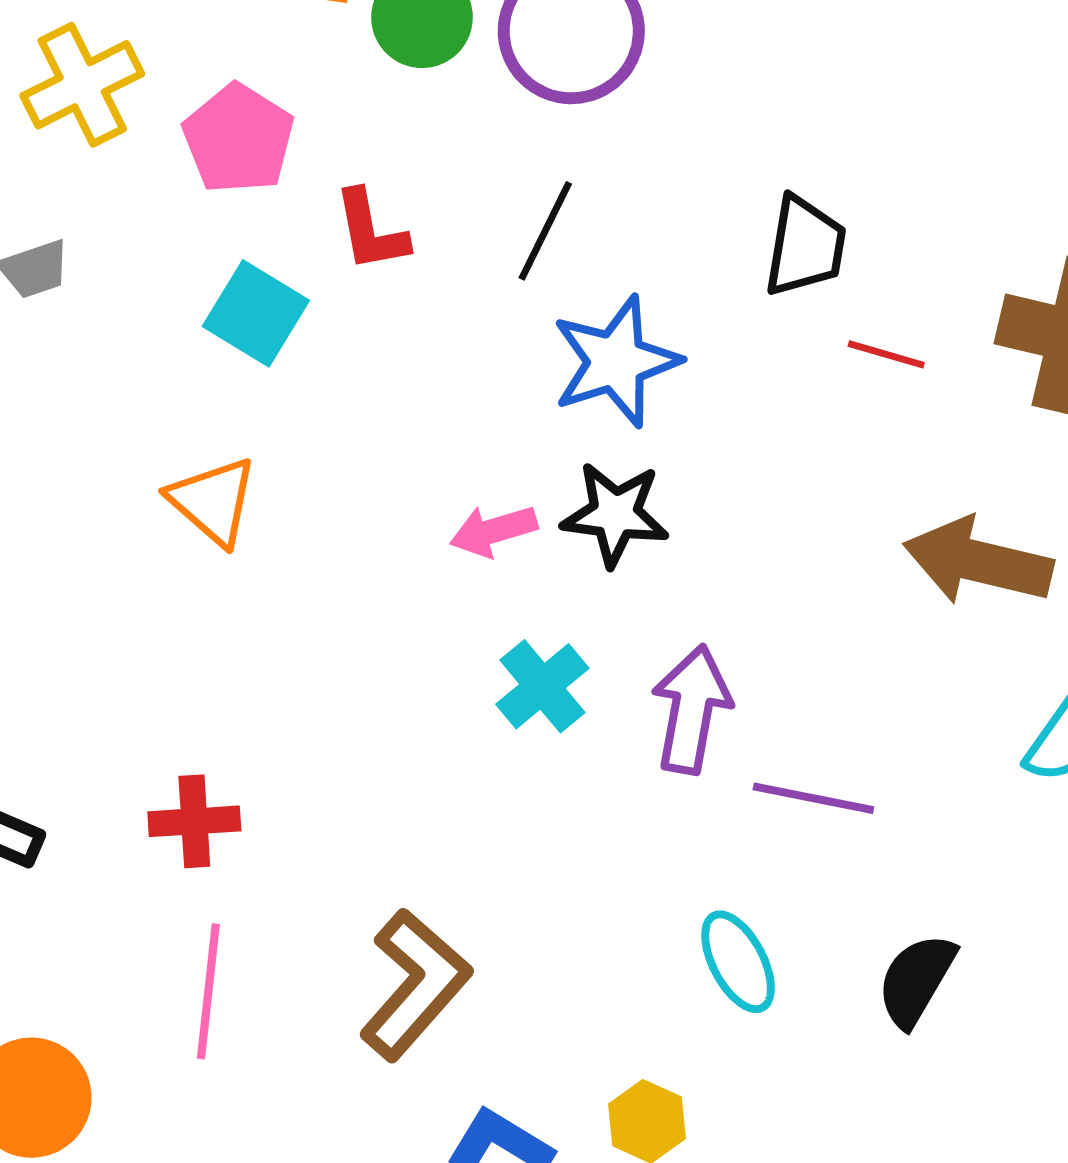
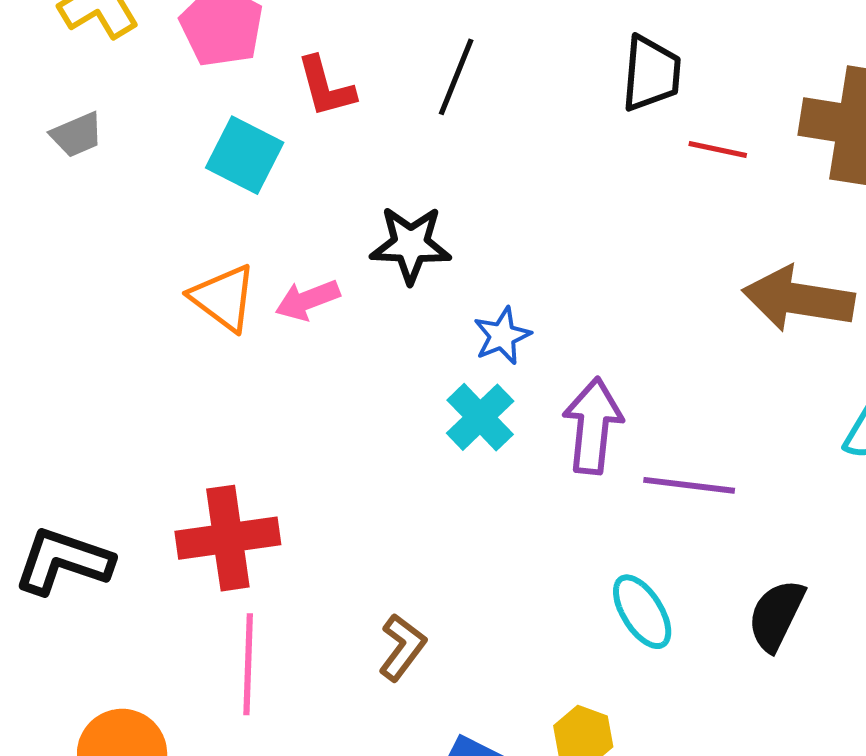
blue star: (616, 361) -> (502, 336), moved, size x0.6
black star: (615, 514) -> (411, 245), moved
pink arrow: (493, 531) -> (307, 300), moved
red cross: (194, 821) -> (228, 538), size x1.5
brown L-shape: (415, 985) -> (402, 647), size x0.6

